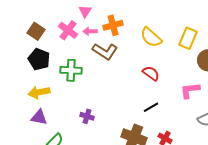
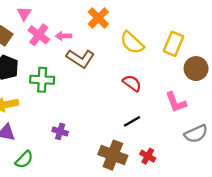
pink triangle: (85, 11) -> (24, 13), moved
orange cross: (113, 25) -> (98, 18), moved, turned -30
pink L-shape: (190, 90) -> (176, 102), turned -105

